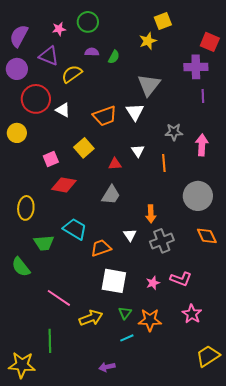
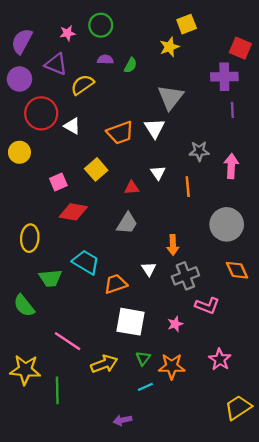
pink L-shape: (181, 279) -> (207, 306), moved
yellow star: (22, 365) -> (25, 370), moved

